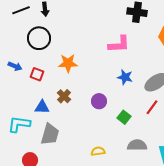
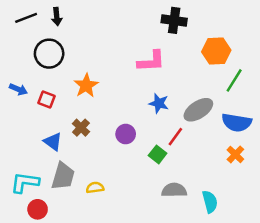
orange star: (68, 63) -> (86, 86), turned -30
blue triangle: (42, 107) -> (53, 142), turned 35
red line: (152, 107) -> (175, 137), moved
cyan L-shape: (19, 124) -> (25, 183), moved
yellow semicircle: (98, 151) -> (95, 188), moved

